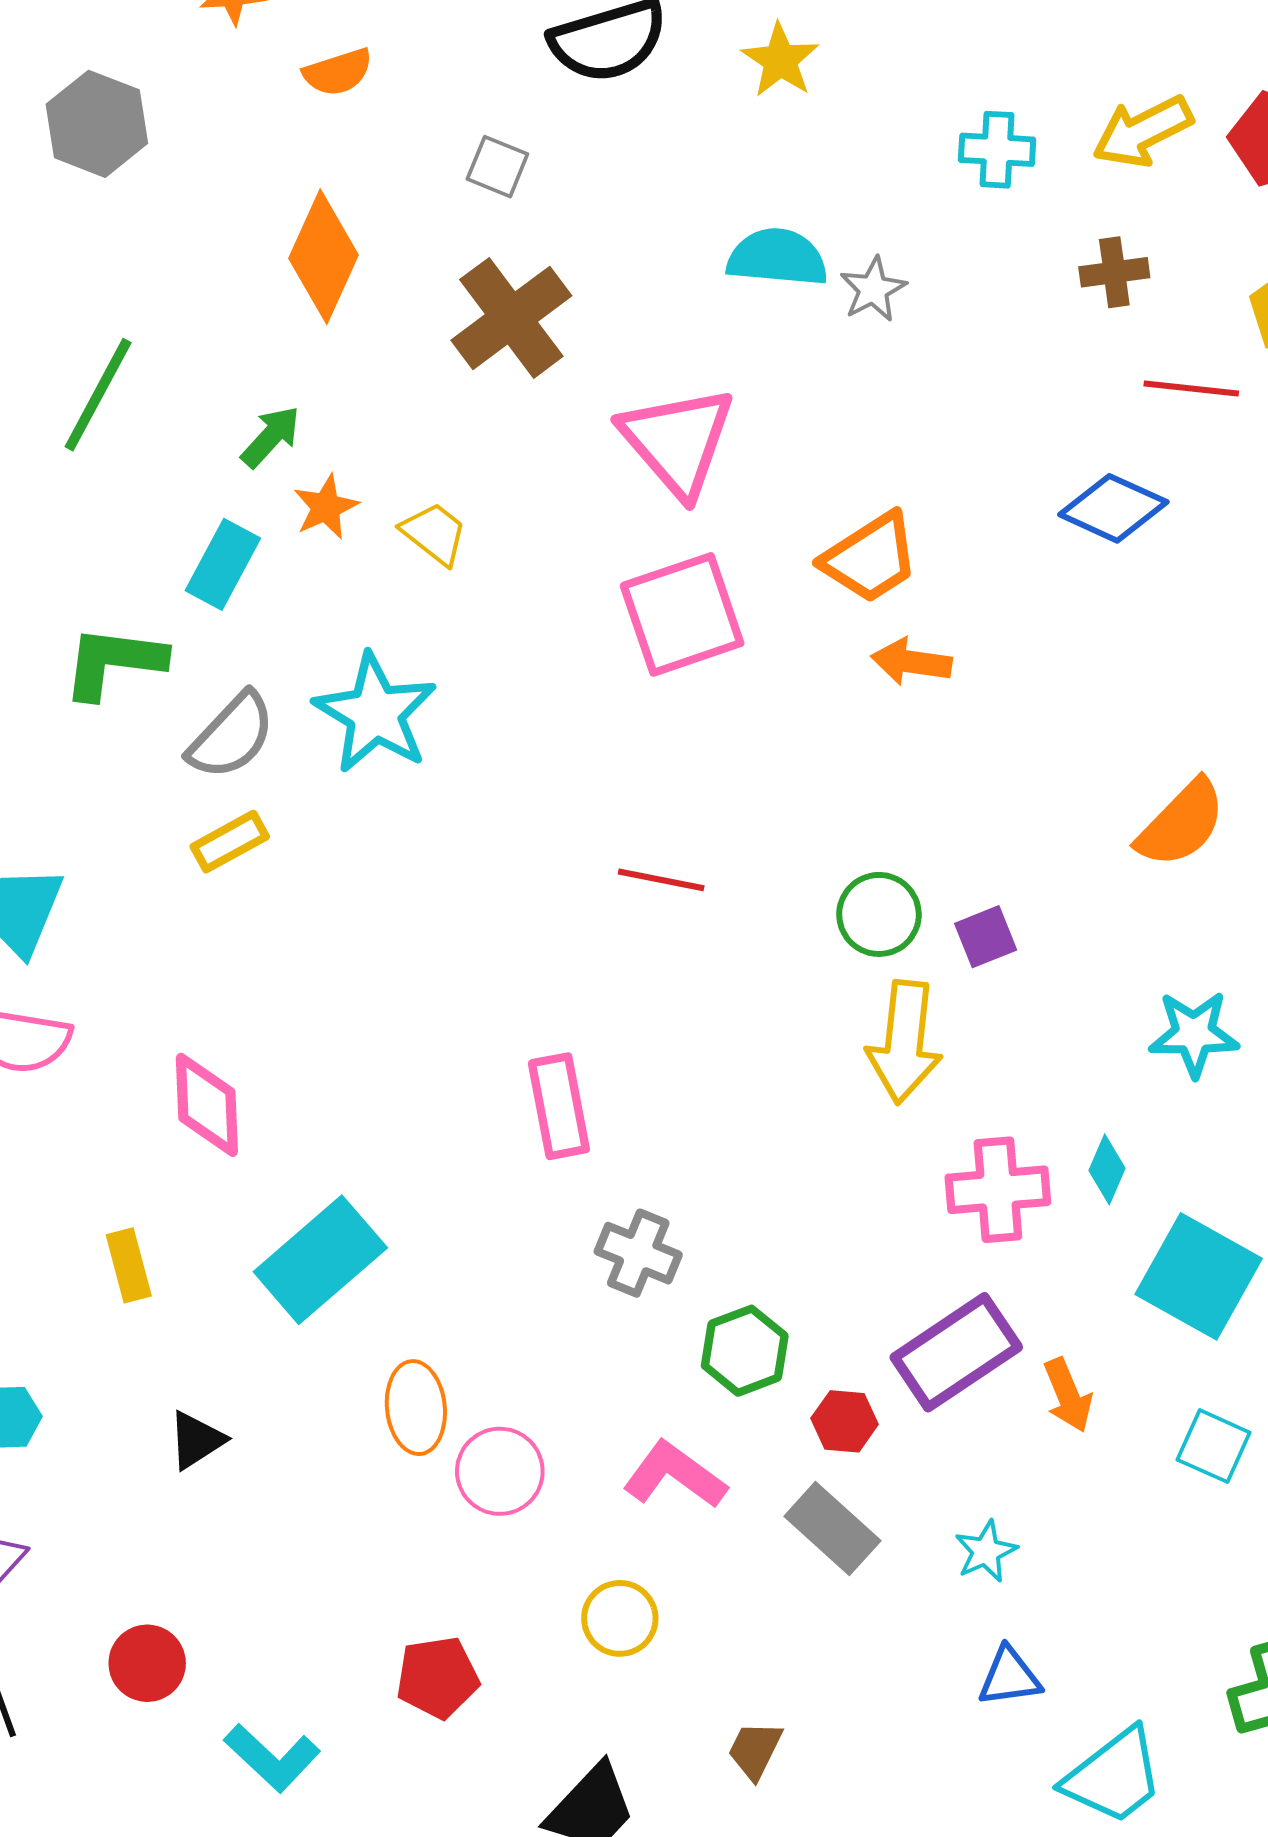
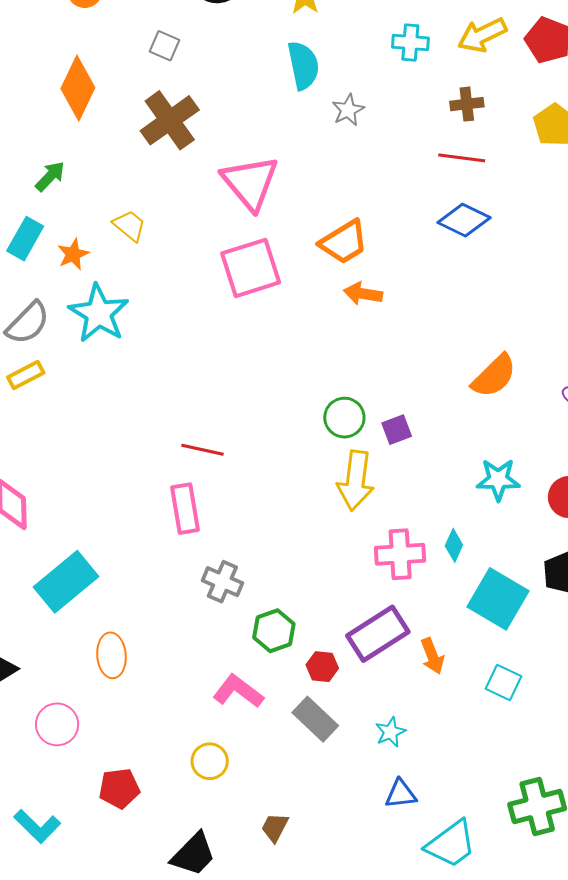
cyan semicircle: (777, 257) -> (303, 65), moved, turned 72
red line: (1191, 389) -> (462, 158), moved
orange star: (326, 507) -> (73, 254), moved
red line: (661, 880) -> (203, 450), moved
pink circle: (500, 1471) -> (57, 724), moved

